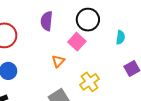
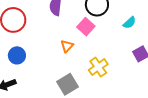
cyan semicircle: (120, 37) -> (129, 23), turned 40

